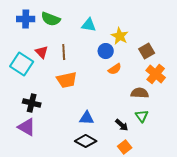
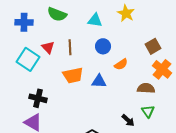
blue cross: (26, 19) -> (24, 22), moved
yellow star: (120, 36) -> (126, 13), moved
blue circle: (106, 51) -> (103, 46), moved
blue triangle: (87, 118) -> (99, 81), moved

